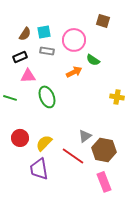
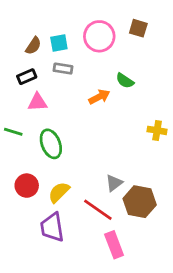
pink circle: (74, 40) -> (99, 36), moved
green ellipse: (47, 97) -> (51, 144), moved
pink rectangle: (104, 182) -> (114, 245), moved

